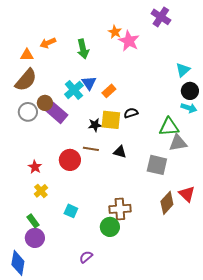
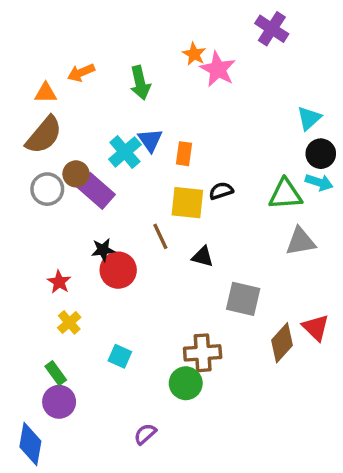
orange rectangle: (109, 91) -> (184, 154), turned -40
black star: (95, 125) -> (103, 250), moved
green triangle: (169, 127) -> (285, 194), moved
brown line: (91, 149) -> (160, 236), moved, turned 56
gray square: (157, 165) -> (243, 299), moved

